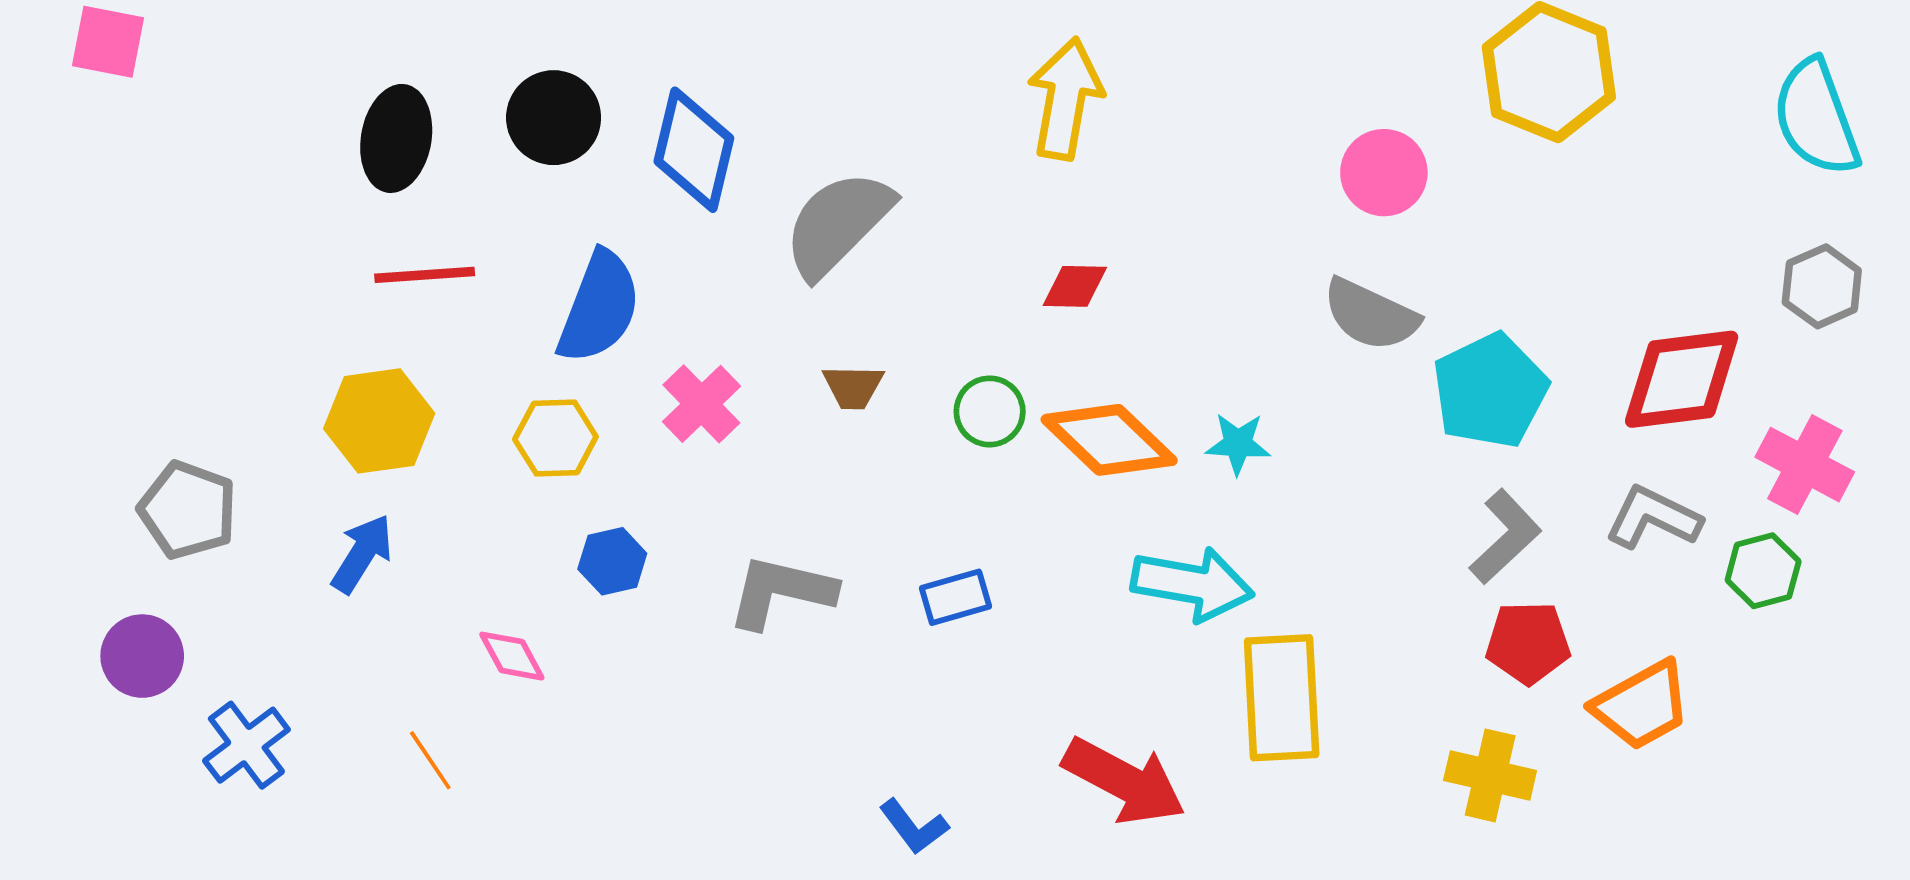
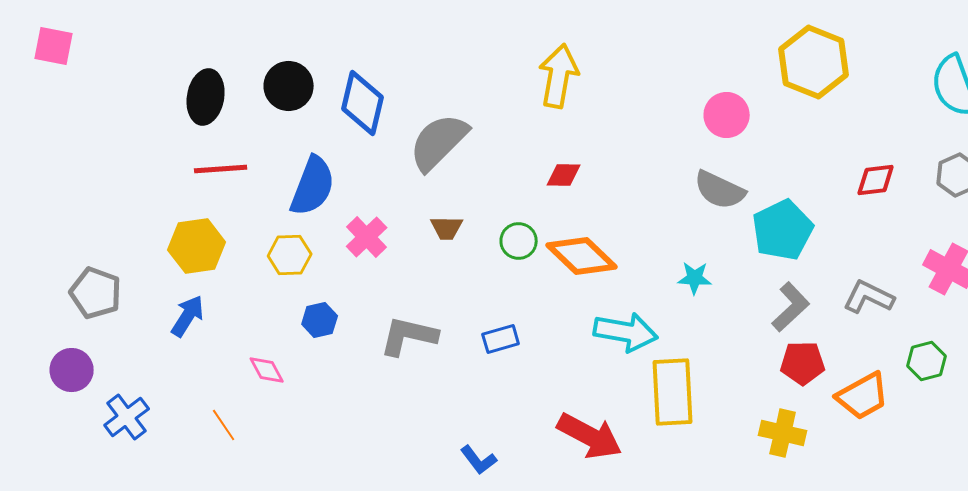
red diamond: (1682, 379) -> (876, 180), moved, size x0.6
cyan star: (1238, 444) -> (695, 278), moved
green hexagon: (1763, 571) -> (927, 361), moved

